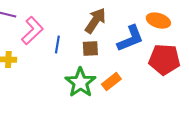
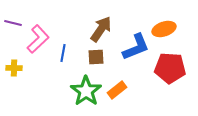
orange ellipse: (158, 21) -> (164, 29), turned -35

